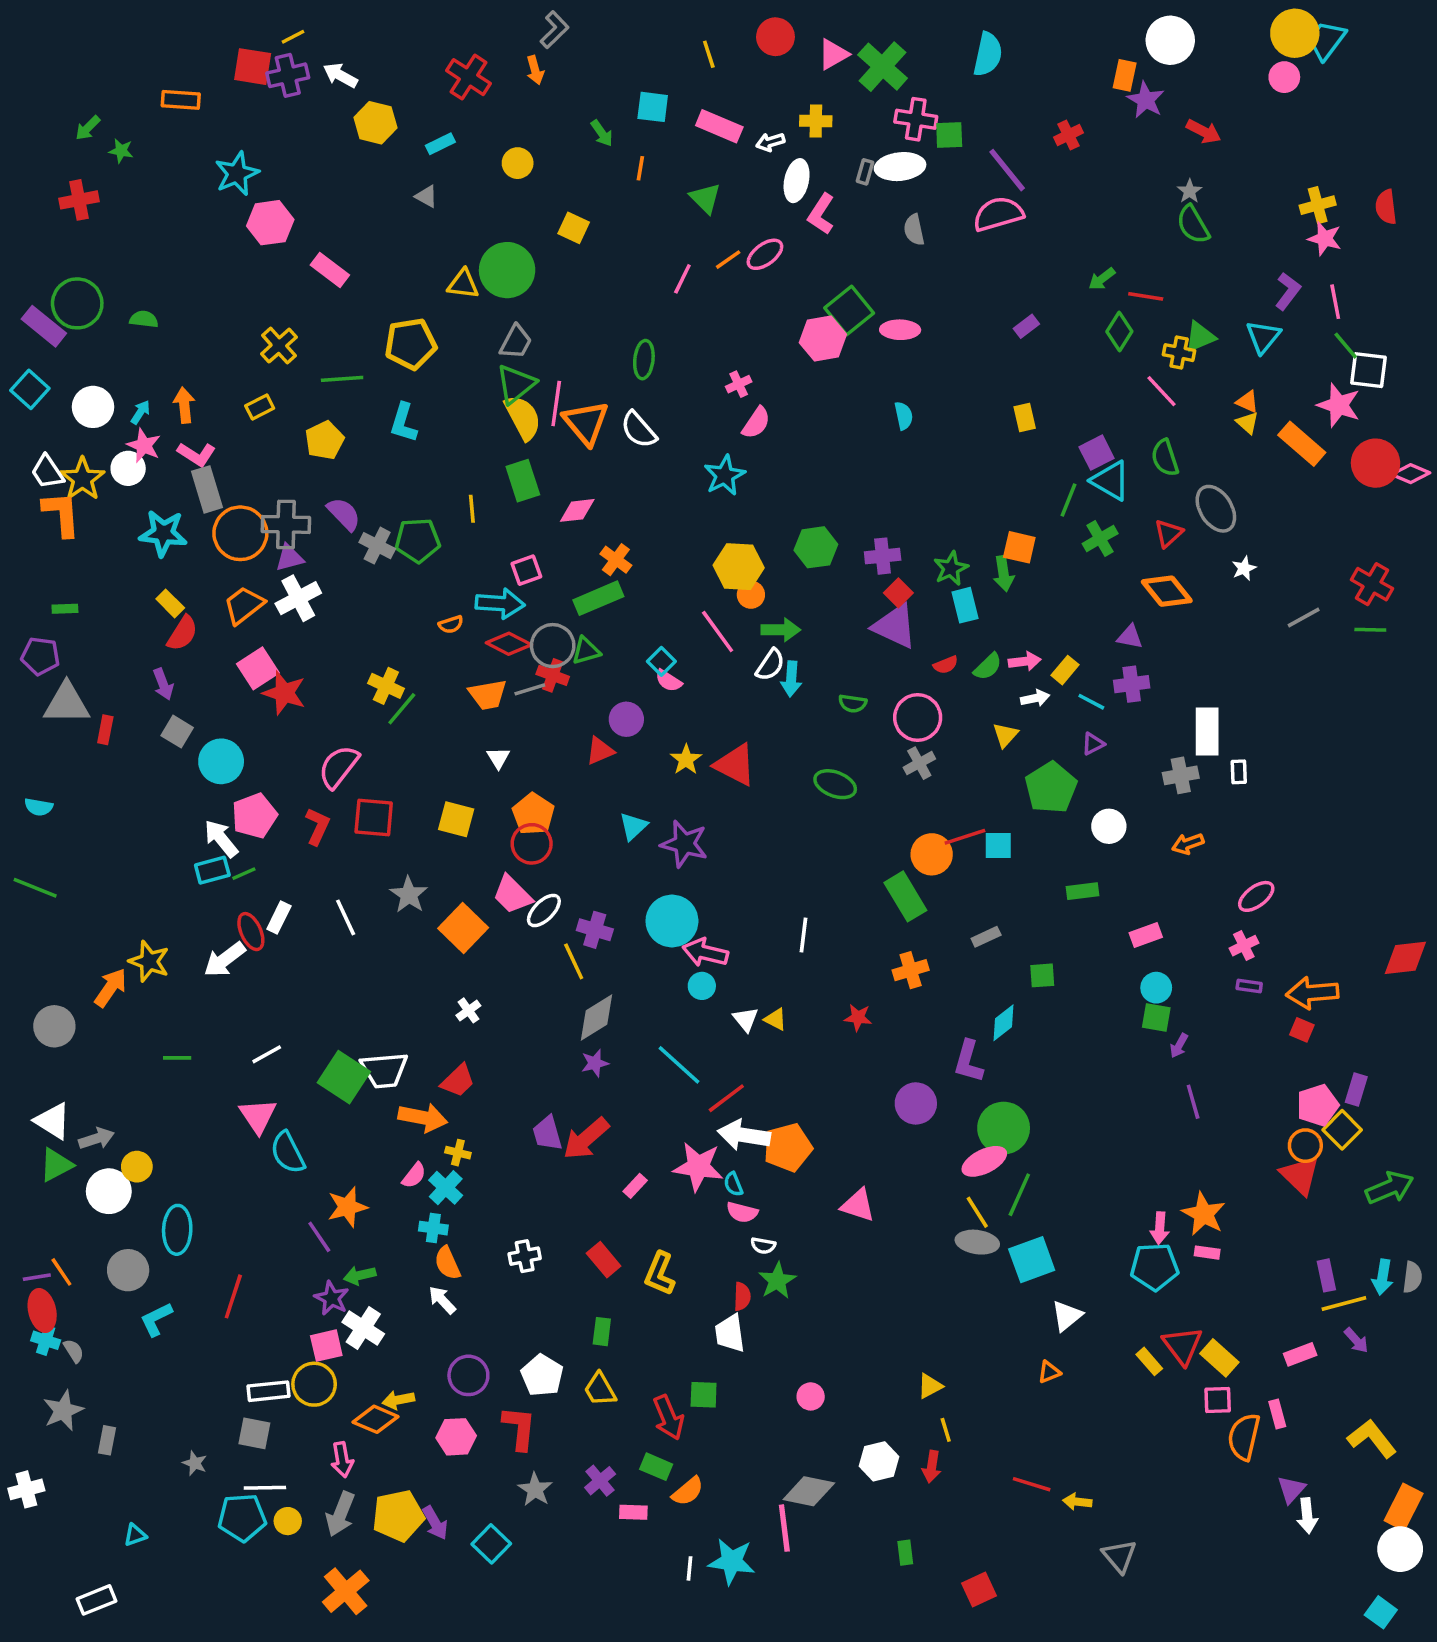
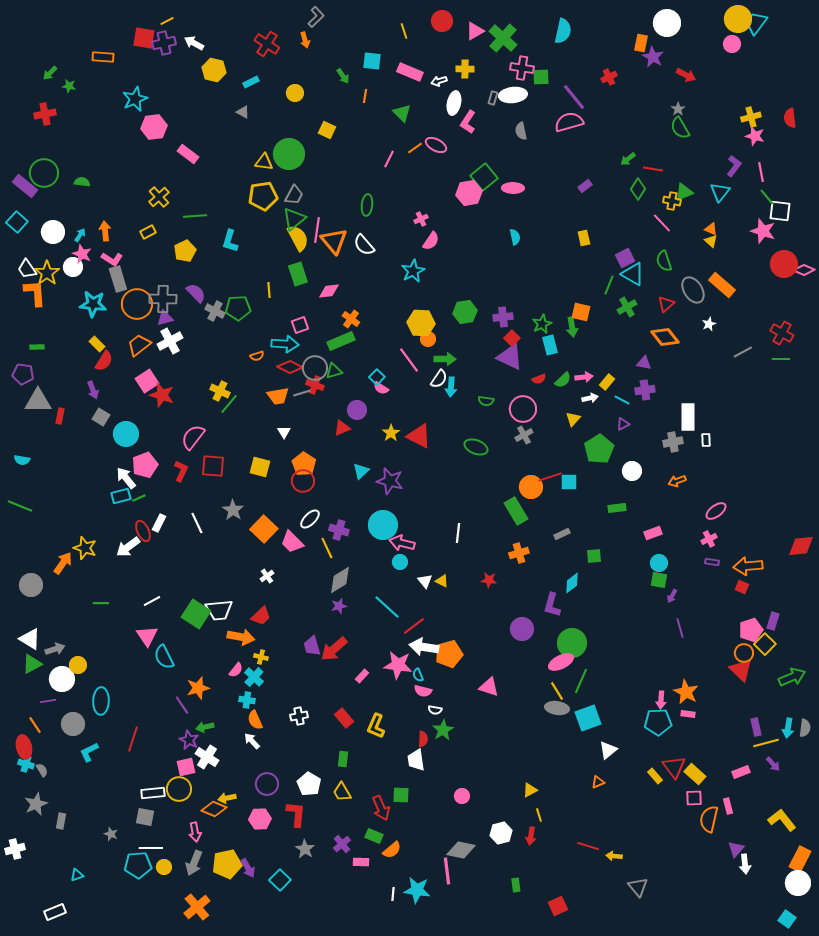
pink ellipse: (765, 254) -> (436, 145), turned 65
yellow pentagon: (411, 344) -> (263, 196), moved
orange rectangle: (1302, 444) -> (722, 285), moved
pink trapezoid: (512, 895) -> (292, 542), moved
purple line: (37, 1277) -> (48, 701), moved

